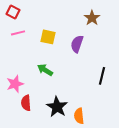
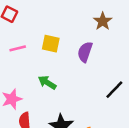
pink line: (18, 33) -> (18, 48), moved
black line: (102, 76) -> (114, 90), turned 30

